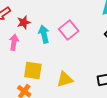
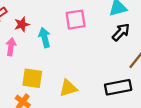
pink square: (69, 30) -> (76, 20), moved, turned 30

